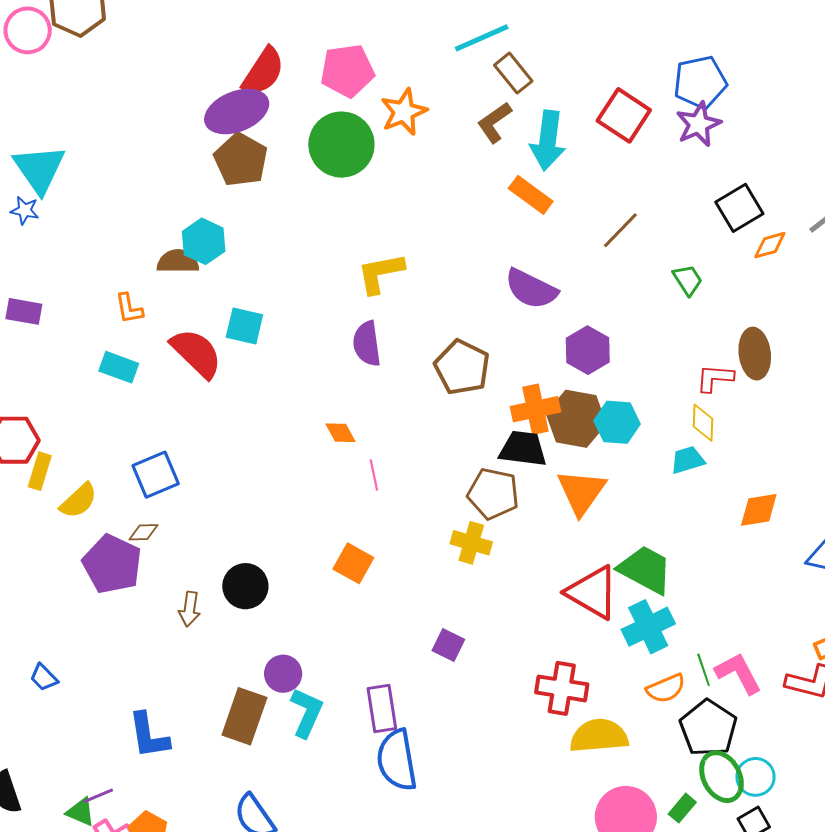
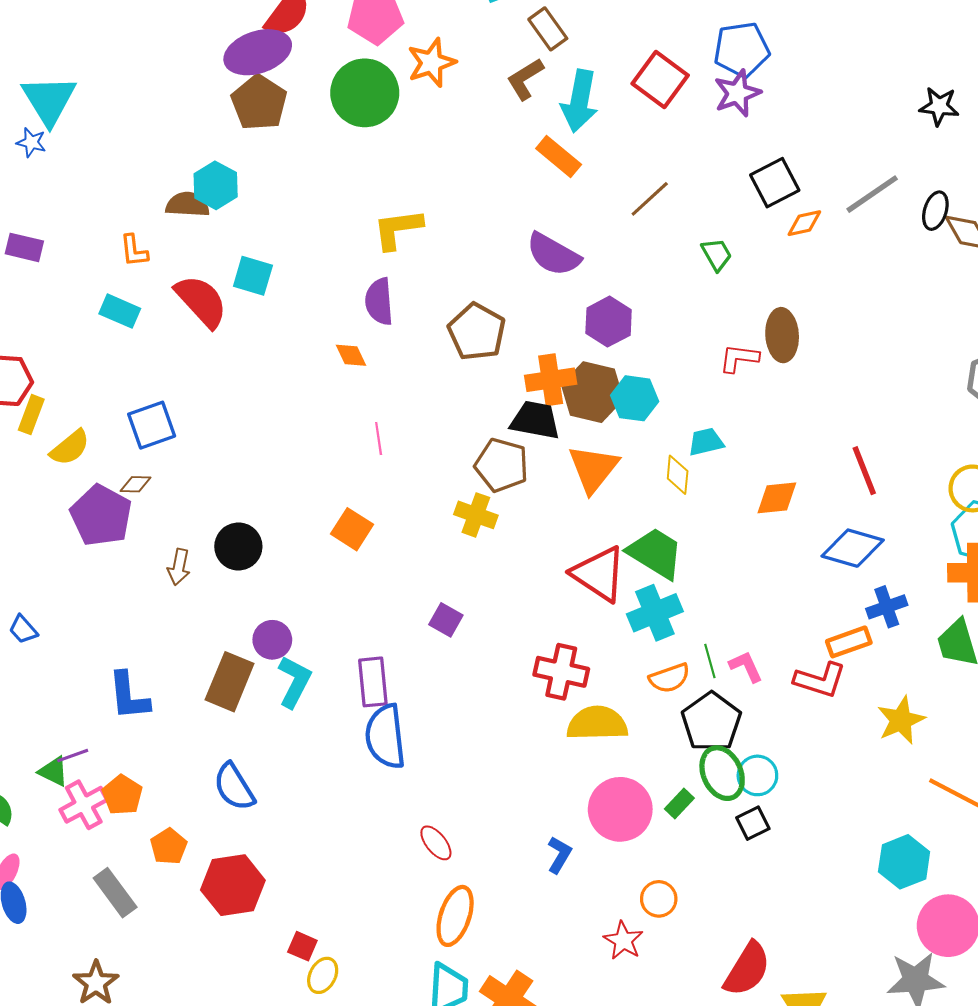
yellow diamond: (703, 423) -> (678, 475), moved
orange diamond: (340, 433) -> (351, 355), moved
pink L-shape: (738, 673) -> (746, 667), size x0.7

